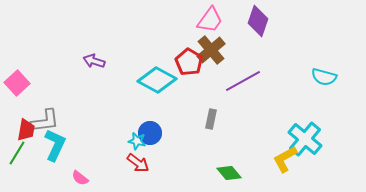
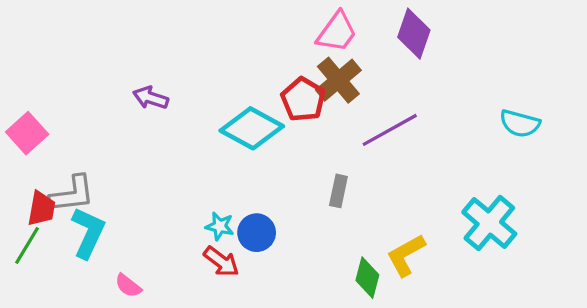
blue circle: (150, 133) -> (257, 233), moved
yellow L-shape: (285, 159) -> (406, 255), moved
green diamond: (229, 173) -> (367, 278), turned 55

